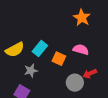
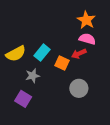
pink semicircle: (81, 50) -> (87, 39), moved
red arrow: (90, 74) -> (79, 54), moved

